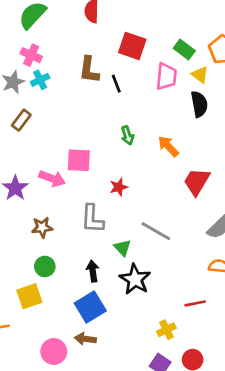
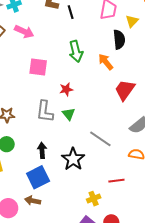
yellow triangle: (200, 75) -> (132, 21), moved, turned 32
black semicircle: (199, 104) -> (119, 40), moved
green arrow: (127, 135) -> (76, 51), size x1.5
pink arrow: (52, 179) -> (24, 32), moved
gray line: (156, 231) -> (100, 139), moved
green triangle: (122, 248) -> (69, 114), moved

